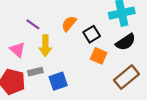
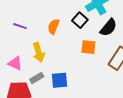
purple line: (33, 24) -> (20, 26), moved
black square: (92, 34) -> (80, 20), moved
blue square: (58, 81) -> (60, 80), turned 30

